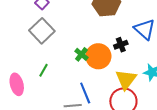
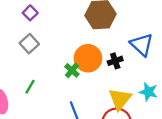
gray square: (42, 31) -> (29, 44), size x0.7
orange circle: (98, 56) -> (88, 58), moved

